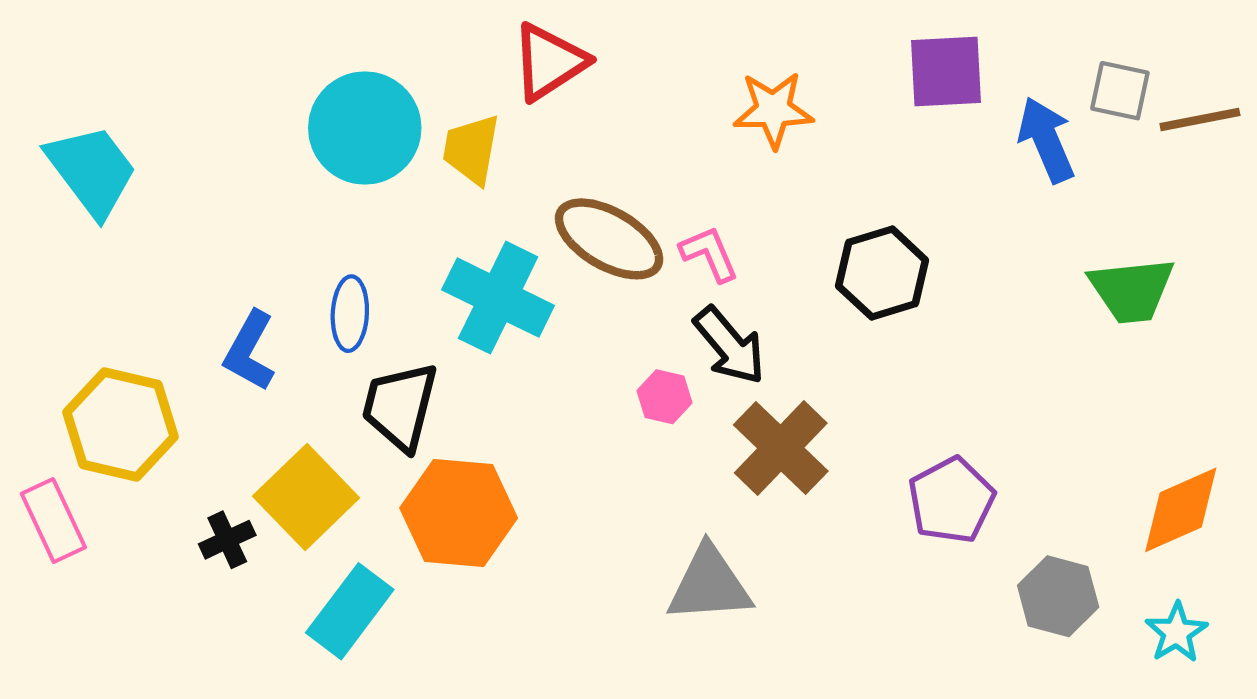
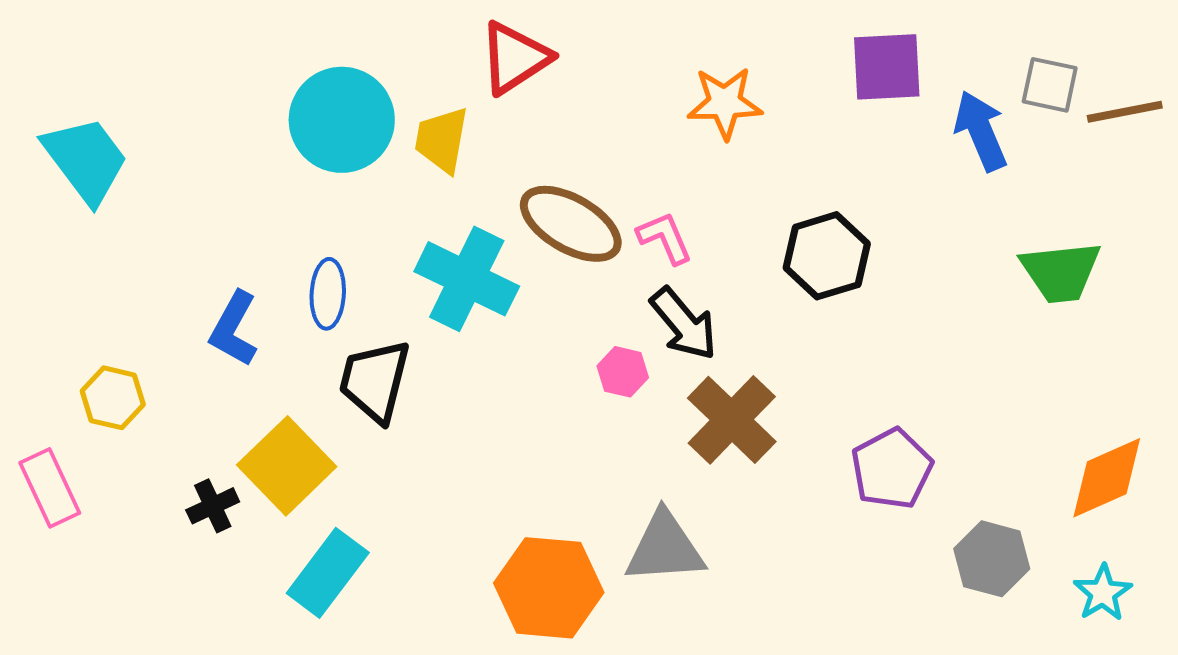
yellow hexagon: (121, 425) -> (113, 398), size x0.6
orange hexagon: (459, 513) -> (549, 588), moved

